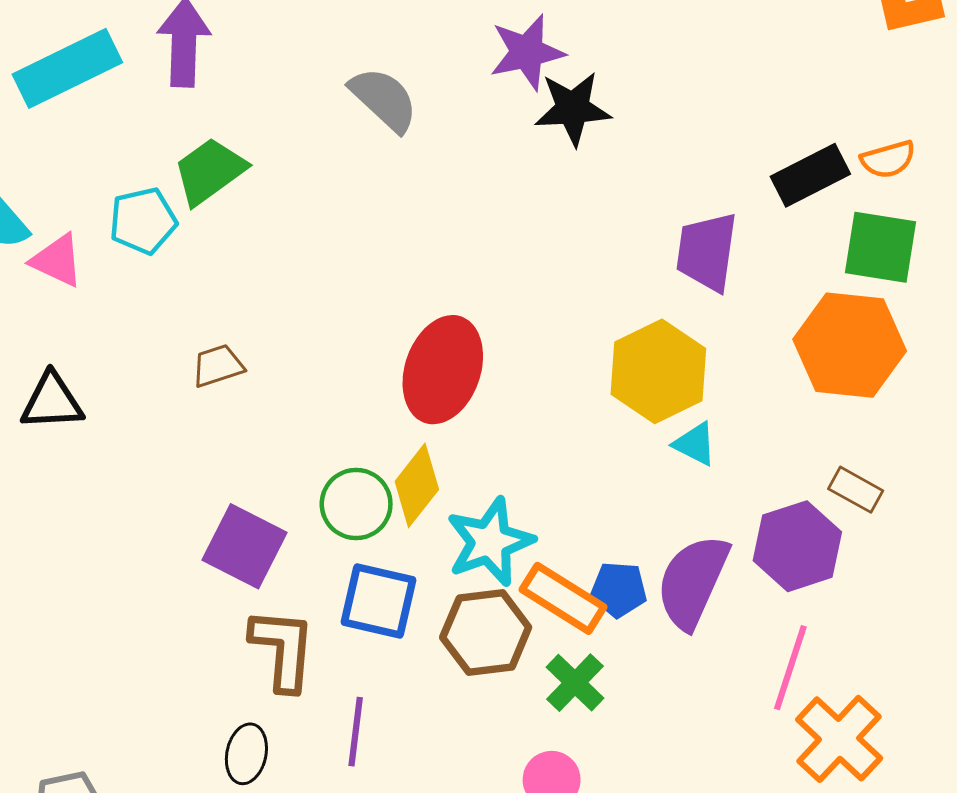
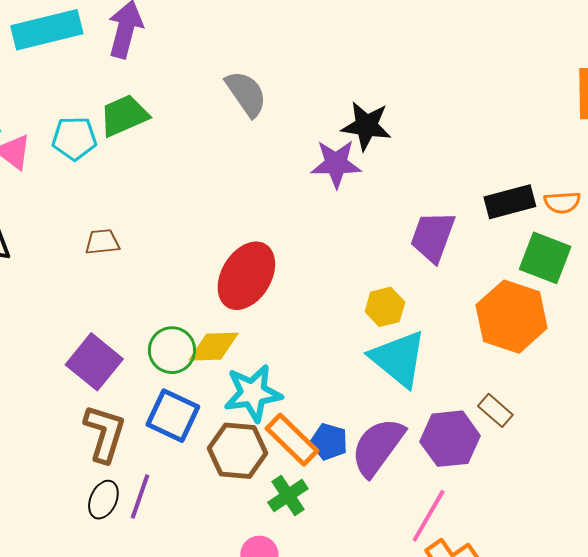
purple star: (527, 52) -> (336, 164), moved
yellow hexagon: (658, 371) -> (385, 307), size x0.6
cyan triangle: (695, 444) -> (398, 359), size x2.0
yellow diamond: (417, 485) -> (214, 347), turned 38
black ellipse: (246, 754) -> (103, 500), moved

